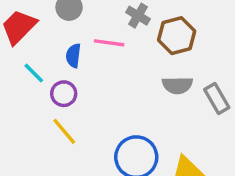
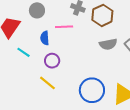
purple circle: (64, 94) -> (52, 61), moved

